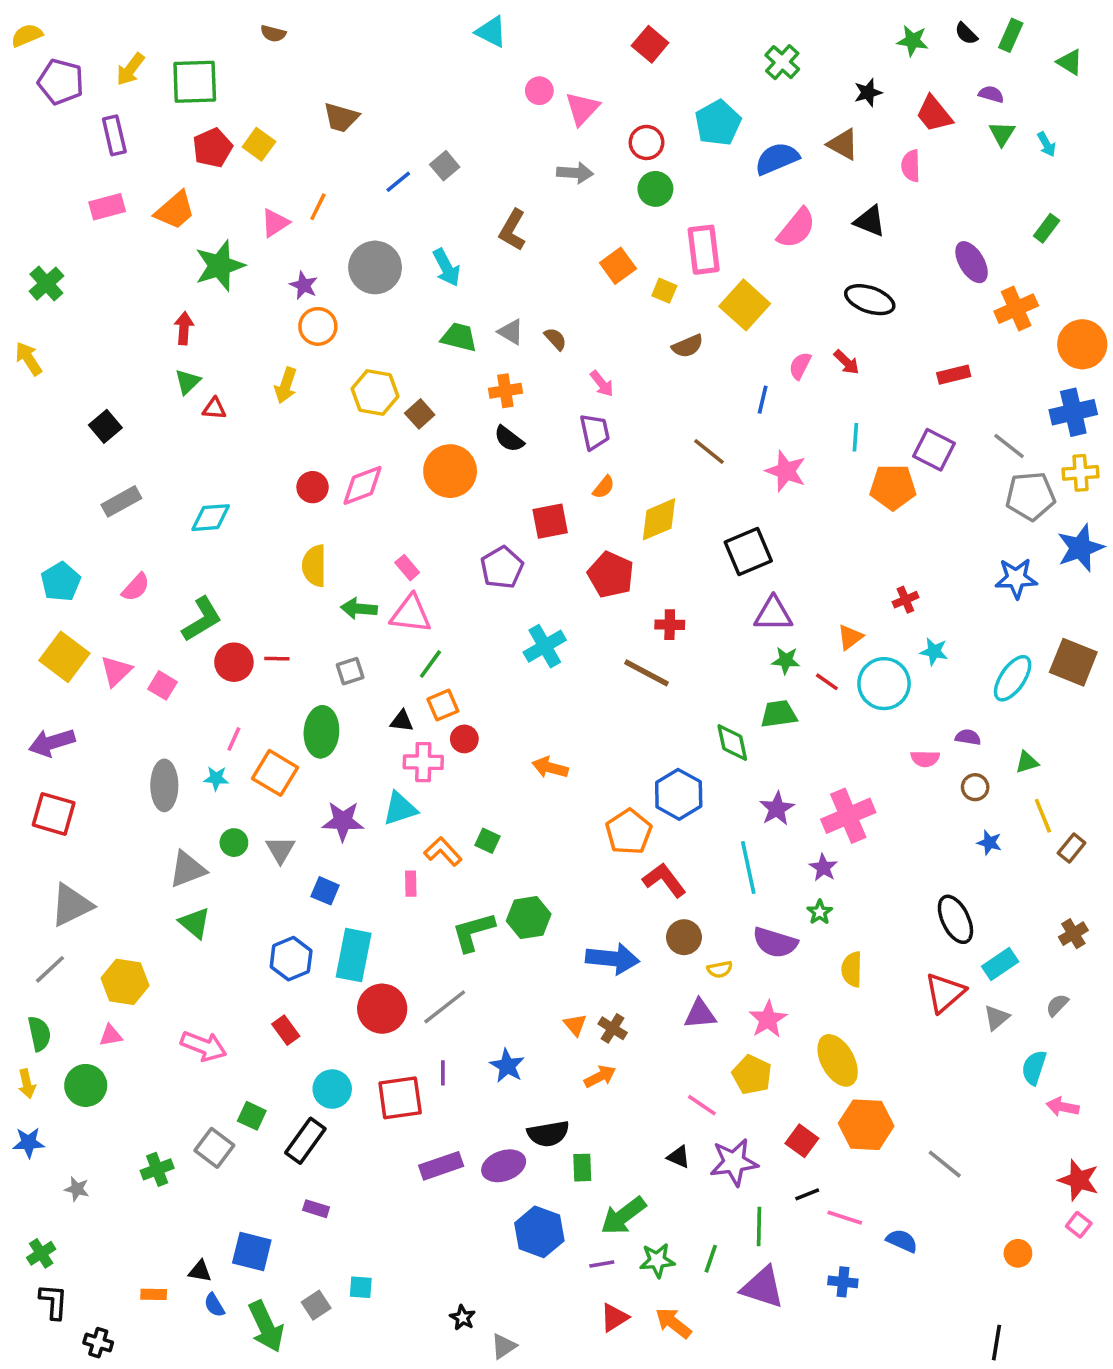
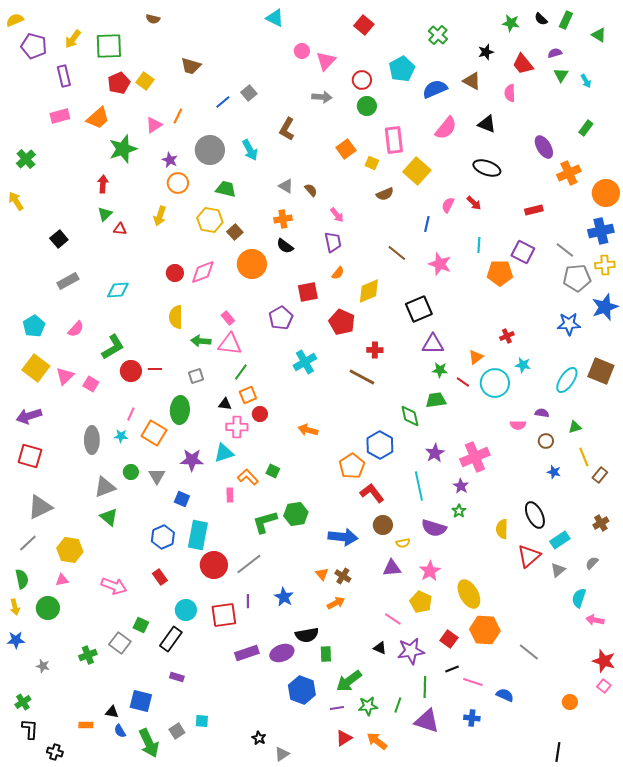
purple semicircle: (991, 94) -> (555, 53), turned -32
green trapezoid: (459, 337) -> (226, 189), moved
yellow semicircle: (852, 969) -> (502, 529), moved

